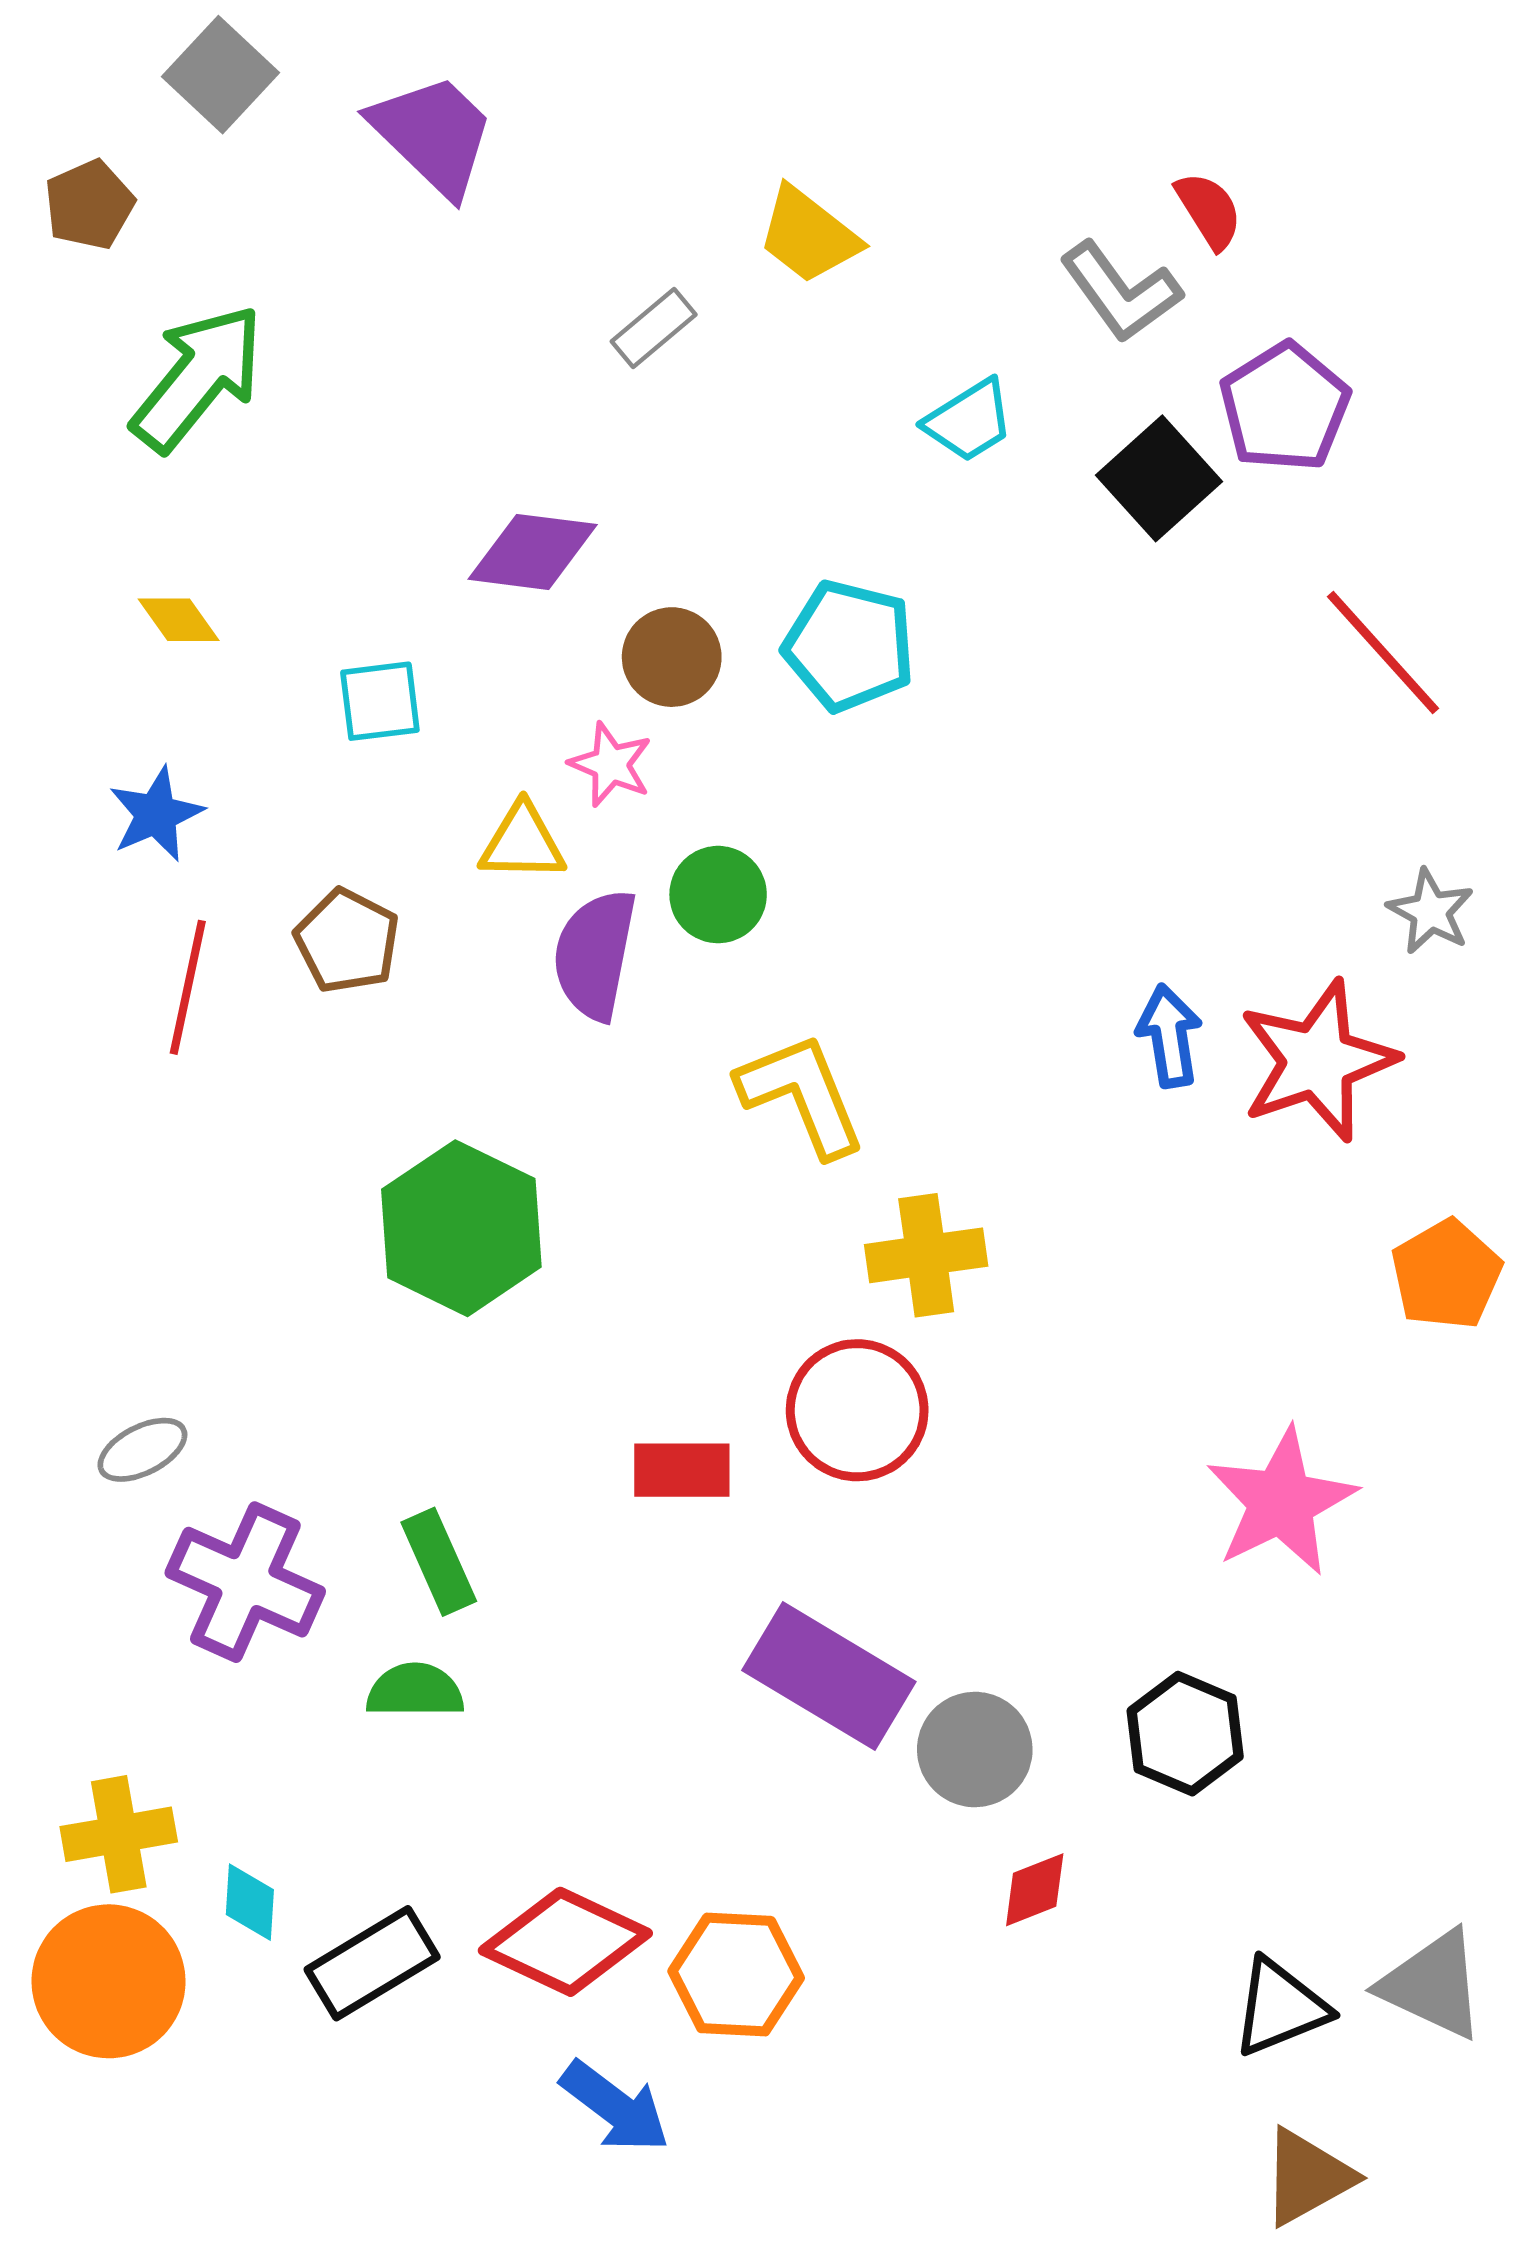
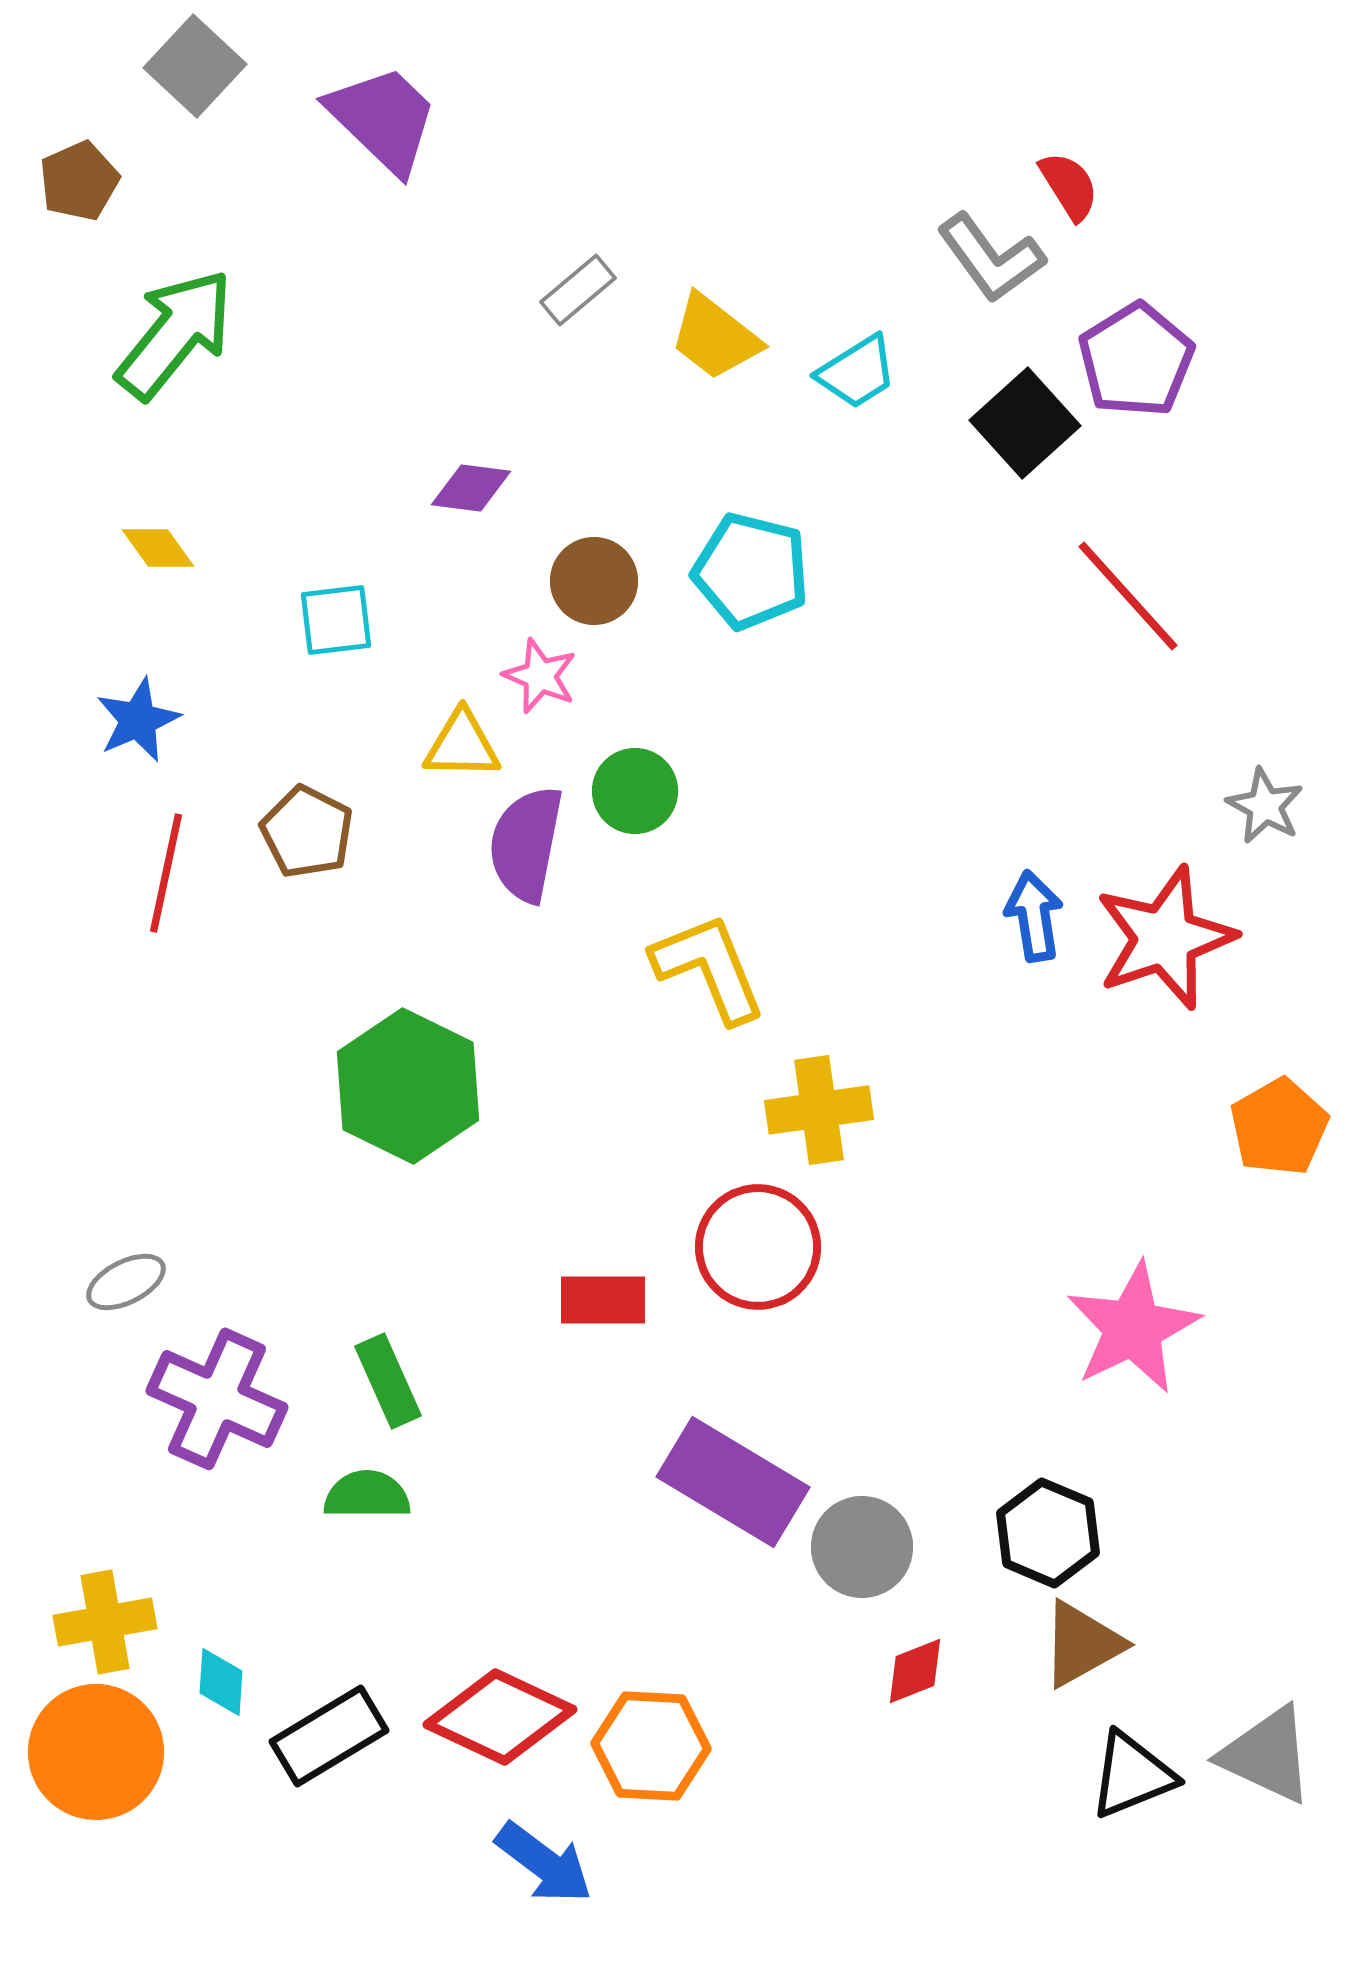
yellow trapezoid: (809, 235) -> (715, 337), moved
purple diamond: (533, 552) -> (471, 488), size x0.7
red line: (1383, 653) -> (1128, 596), moved
brown triangle: (1307, 2177) -> (1082, 1644), moved

